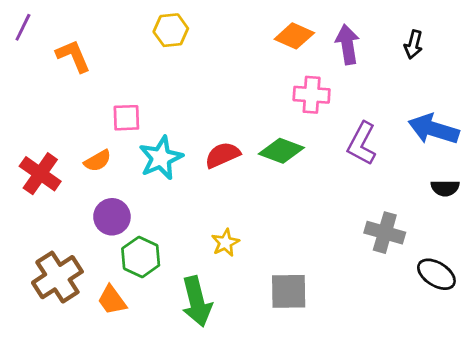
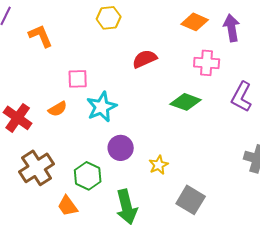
red semicircle: (223, 155) -> (145, 59), moved
purple circle: (112, 217) -> (121, 148), moved
yellow star: (225, 243) -> (159, 165), moved
brown cross: (57, 277) -> (37, 168), moved
gray square: (289, 291) -> (191, 200), turned 32

